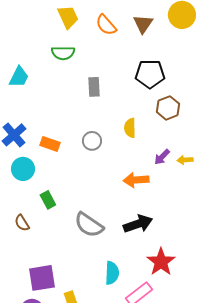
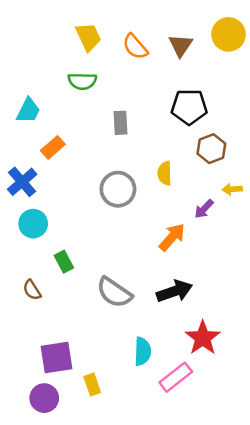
gray circle: (92, 141) -> (118, 189), size x1.5
orange rectangle: (50, 144) -> (53, 147), moved, turned -60
yellow arrow: (185, 160) -> (232, 189), moved
orange arrow: (136, 180) -> (172, 237), turned 135

